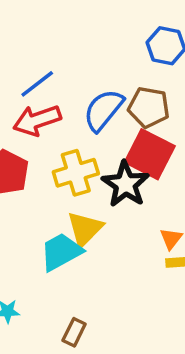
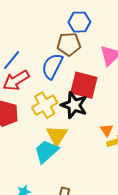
brown pentagon: (149, 107) -> (69, 44), moved

